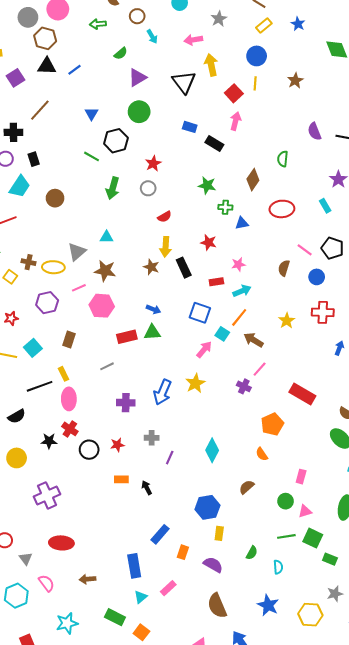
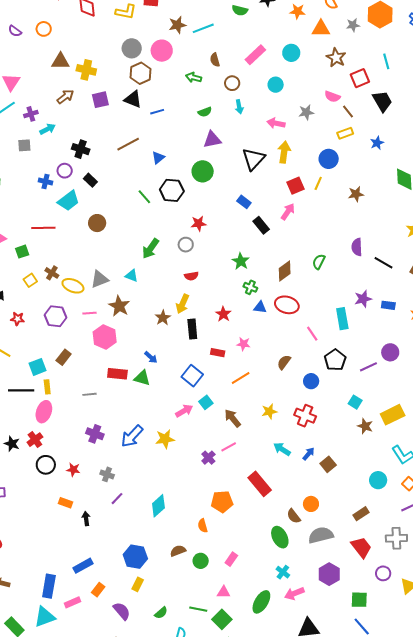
brown line: (40, 110) -> (128, 144), moved
black rectangle: (34, 159) -> (90, 180), turned -48
green arrow: (113, 188) -> (151, 249), moved
cyan rectangle: (325, 206) -> (342, 319), size x1.5
red ellipse: (282, 209) -> (287, 305), moved
pink line: (305, 250) -> (312, 334), moved
cyan arrow: (242, 291) -> (282, 449), moved, turned -144
orange line: (239, 317) -> (241, 378), moved
cyan square: (33, 348) -> (37, 367), moved
green circle: (286, 501) -> (201, 561), moved
pink rectangle: (168, 588) -> (73, 602), moved
cyan triangle: (141, 597) -> (45, 617), size x1.6

